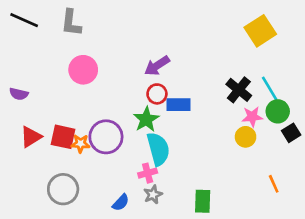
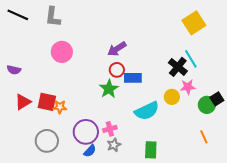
cyan line: (270, 89) -> (191, 59), moved
green circle: (278, 111) -> (207, 105), moved
purple circle: (106, 137) -> (86, 132), moved
yellow circle: (246, 137) -> (172, 97), moved
cyan semicircle: (158, 149) -> (147, 111), moved, turned 80

